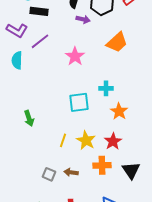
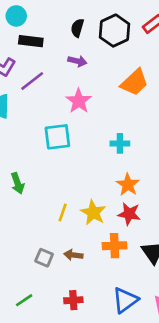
purple arrow: (83, 19) -> (77, 61), moved
cyan square: (79, 102) -> (57, 137), moved
orange star: (119, 111) -> (128, 185), moved
red star: (113, 141) -> (129, 214), turned -30

